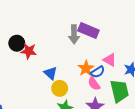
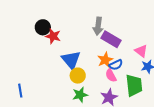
purple rectangle: (88, 31) -> (111, 39), moved
pink triangle: (110, 60) -> (141, 51), moved
blue triangle: (51, 73) -> (71, 60), size x1.5

